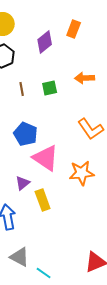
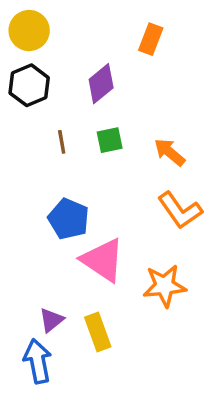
purple diamond: (45, 42) -> (101, 84), moved
orange arrow: (85, 78) -> (170, 152), moved, turned 42
purple triangle: (23, 183) -> (51, 320), moved

